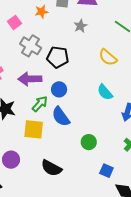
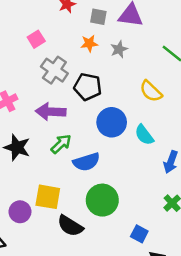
orange star: (41, 12) -> (89, 43), moved
blue circle: (59, 89) -> (112, 122), moved, size x1.5
blue semicircle: (61, 117) -> (86, 162), turned -75
yellow square: (34, 129) -> (48, 197), moved
green circle: (89, 142) -> (102, 200), moved, size x1.6

